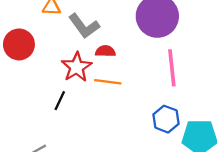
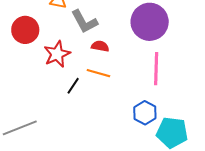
red star: (77, 67) -> (57, 54), moved
black line: (60, 101) -> (73, 86), moved

